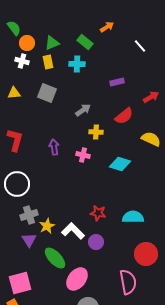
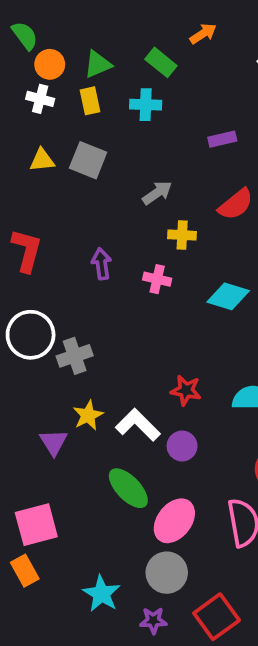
yellow triangle: (14, 93) -> (42, 160), moved
gray cross: (29, 215) -> (75, 356), moved
green ellipse: (55, 258) -> (128, 488), moved
pink ellipse: (77, 279) -> (174, 521), moved

